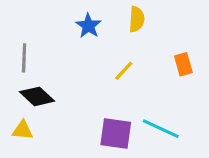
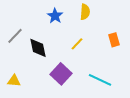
gray line: (24, 58) -> (15, 36), turned 42
black diamond: (37, 96) -> (38, 48), moved, turned 35
purple square: (116, 133) -> (61, 74), moved, turned 35

